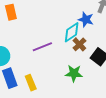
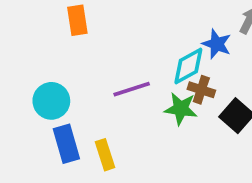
brown cross: (79, 44) -> (201, 90), turned -32
green star: (74, 73) -> (181, 109), moved

